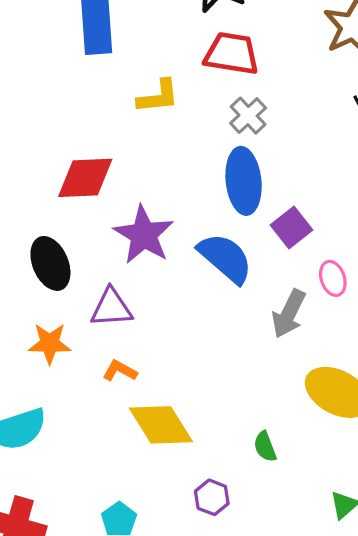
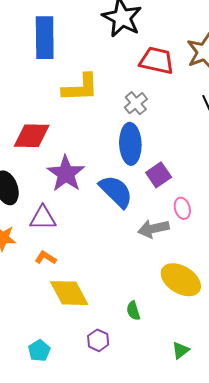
red trapezoid: (232, 54) -> (157, 61), moved
yellow L-shape: (158, 96) -> (80, 88), size x1.4
gray arrow: (289, 314) -> (153, 229), turned 48

